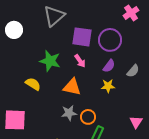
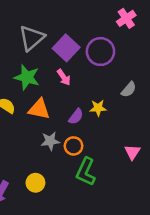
gray triangle: (54, 16) -> (32, 38), moved
purple square: (82, 37) -> (66, 48), turned 35
purple semicircle: (109, 66) -> (76, 117), moved
orange triangle: (72, 87) -> (39, 109), moved

